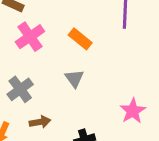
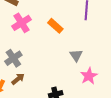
gray triangle: (74, 78) -> (76, 55), moved
brown arrow: (40, 122) -> (18, 79), moved, turned -32

